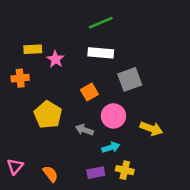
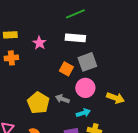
yellow rectangle: (33, 49) -> (10, 35), moved
gray square: (130, 79) -> (87, 62), moved
orange square: (89, 92) -> (66, 69), turned -32
yellow pentagon: (48, 115) -> (38, 103), moved

